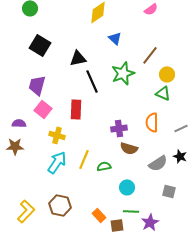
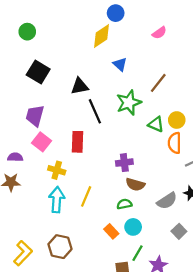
yellow circle: (167, 74) -> (177, 120), moved
green triangle: (163, 93) -> (156, 124), moved
orange semicircle: (152, 122) -> (175, 143), moved
cyan arrow: (57, 162) -> (57, 200), turned -30
green semicircle: (104, 166) -> (124, 204), moved
gray square: (169, 191) -> (179, 231), turned 32
green line: (131, 211) -> (137, 253), turned -63
orange rectangle: (99, 215) -> (111, 231), moved

